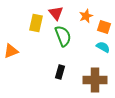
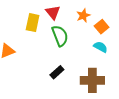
orange square: (104, 27) -> (102, 27), turned 32
black rectangle: (60, 72) -> (57, 72), turned 32

